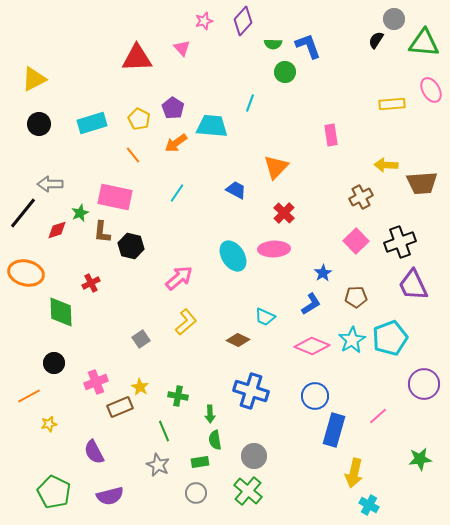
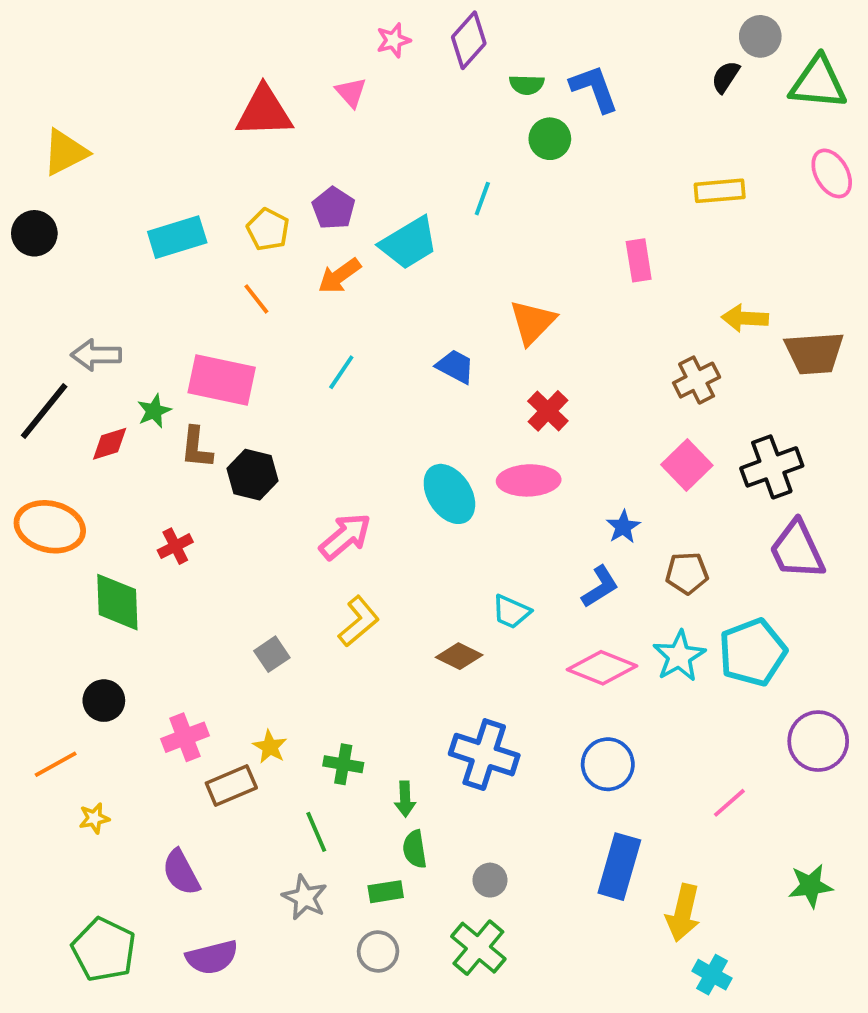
yellow rectangle: (392, 104) -> (720, 191), moved
black circle: (39, 124) -> (34, 233), moved
cyan trapezoid: (212, 126) -> (409, 243), turned 144
blue rectangle: (334, 430) -> (619, 867), moved
gray circle: (254, 456) -> (490, 880), size x0.7

